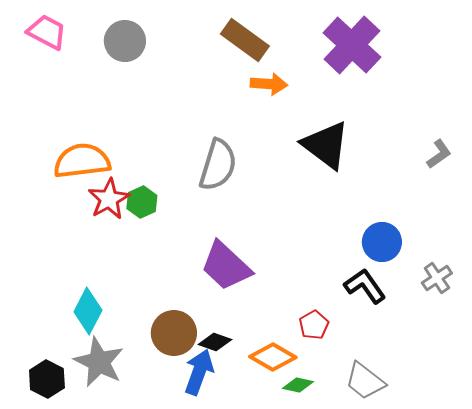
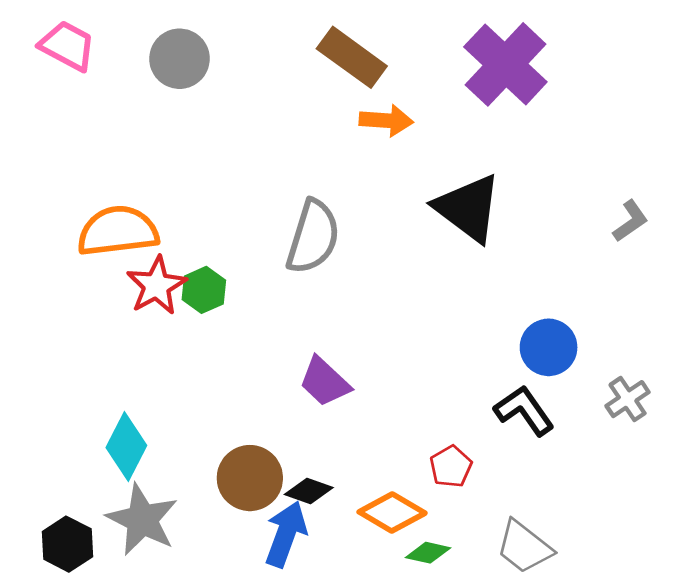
purple trapezoid: (226, 266) -> (325, 382), size x0.7

